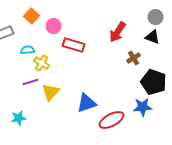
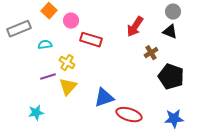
yellow cross: (42, 63) -> (67, 63), moved
blue star: (143, 107) -> (174, 119), moved
red ellipse: (112, 120) -> (129, 115), turned 45

